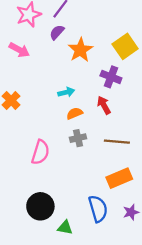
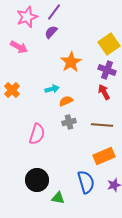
orange star: (80, 50) -> (71, 62), moved
purple cross: (111, 77) -> (107, 70), moved
cyan arrow: (66, 92) -> (52, 89), moved
red arrow: (104, 105) -> (104, 92), moved

